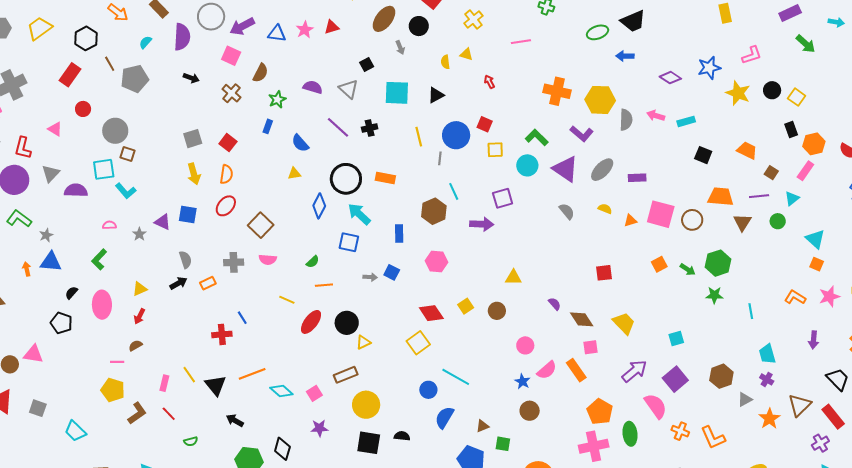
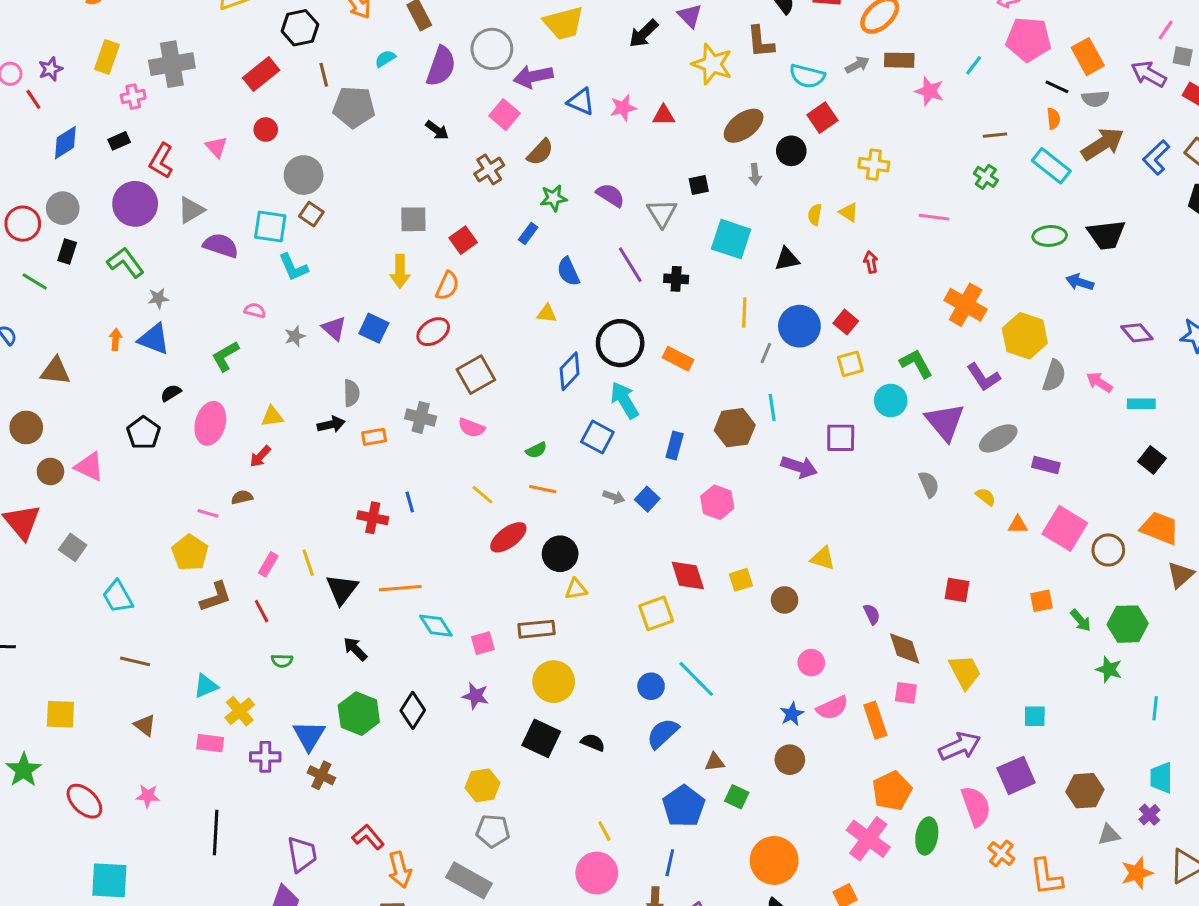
yellow cross: (473, 20) -> (874, 165), turned 30
yellow square: (495, 150) -> (850, 364), turned -30
pink cross: (594, 446) -> (868, 839), turned 32

